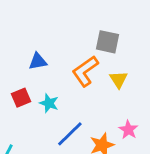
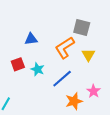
blue line: (70, 134) -> (62, 79), moved

